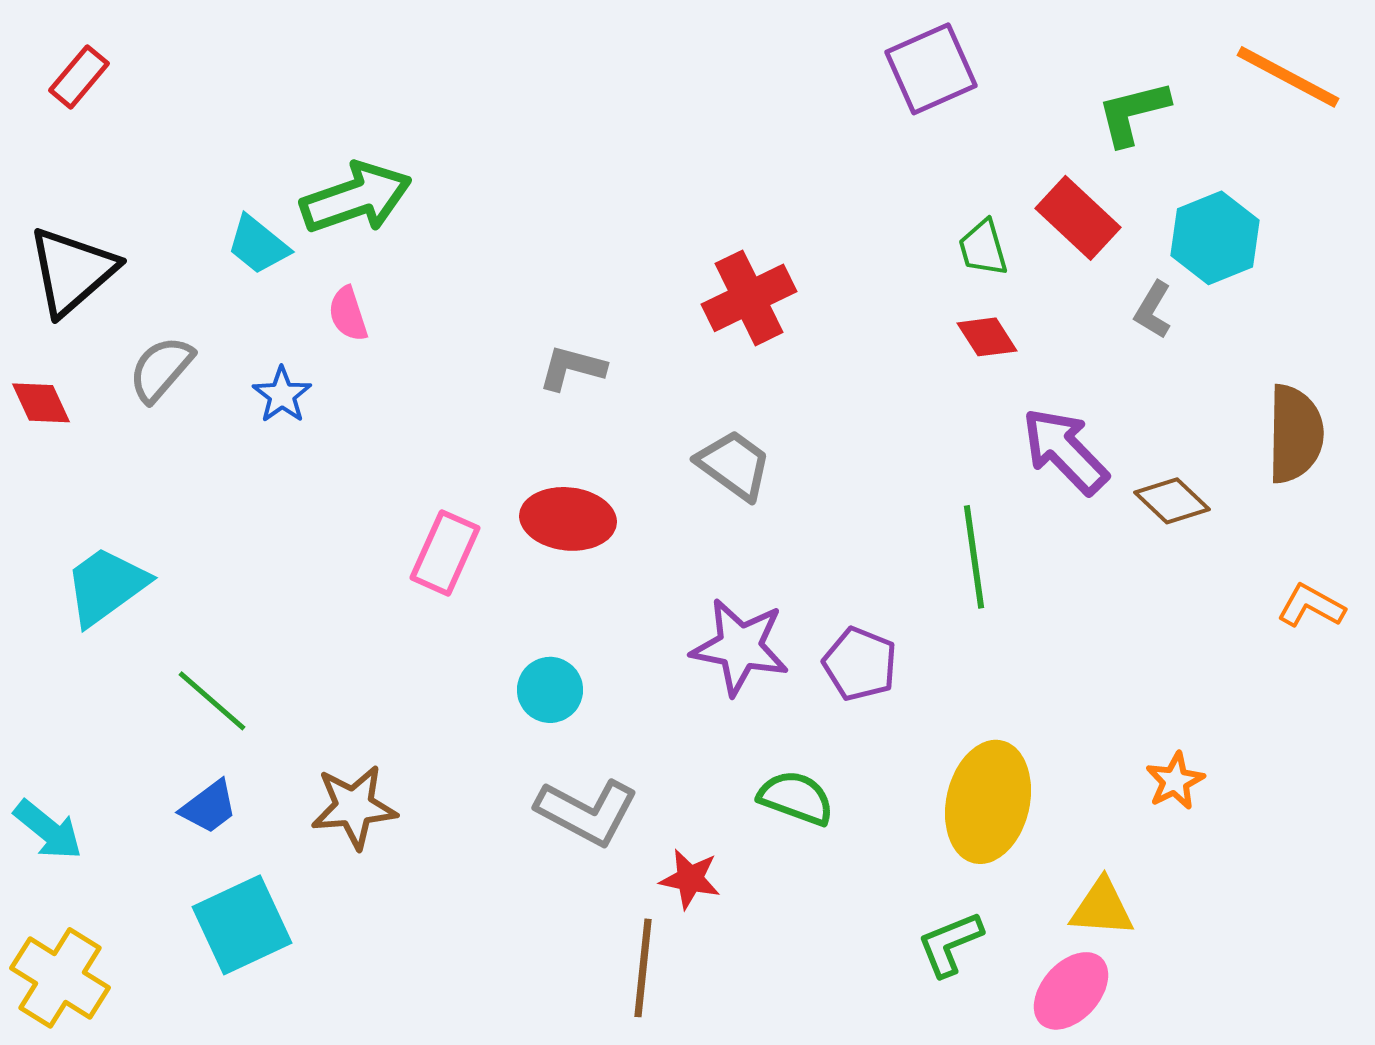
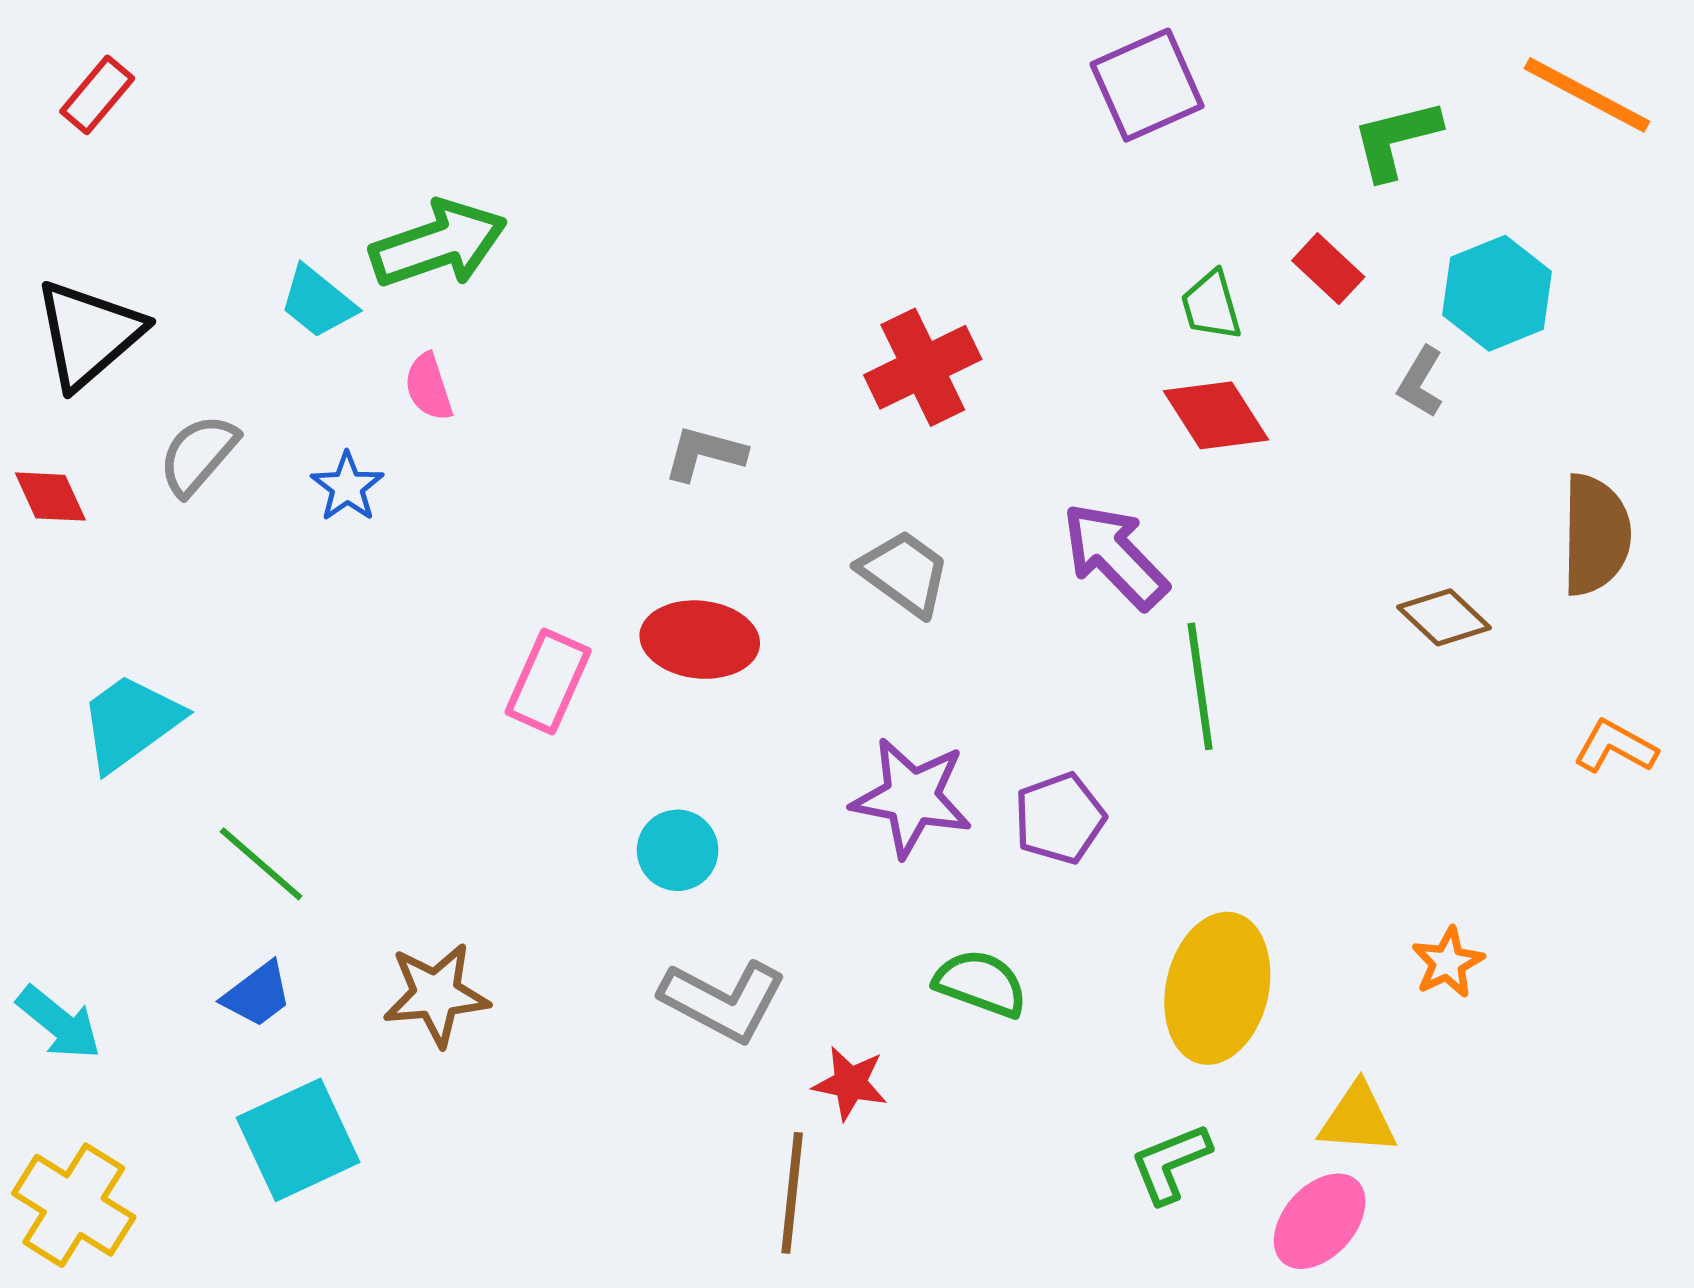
red rectangle: (1078, 218) -> (1328, 269), size x0.7
red diamond: (987, 337) -> (1216, 415), size x1.4
purple arrow: (1065, 451) -> (1115, 556), moved
purple pentagon: (860, 664) -> (1060, 818), turned 30

